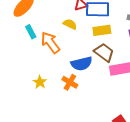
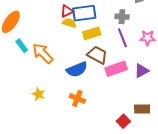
yellow semicircle: (70, 24) -> (69, 23), moved
orange cross: (70, 82) -> (77, 99), moved

